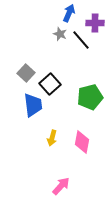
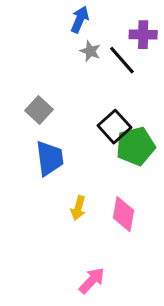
blue arrow: (69, 13) -> (80, 19), moved
black square: (50, 84) -> (114, 127), moved

